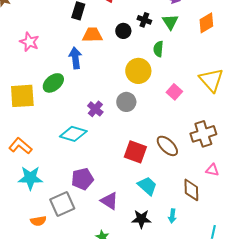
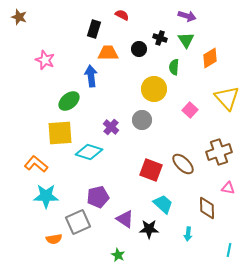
orange diamond: (206, 23) -> (210, 58), moved
yellow square: (22, 96) -> (60, 133), moved
black star: (141, 219) -> (149, 229), moved

